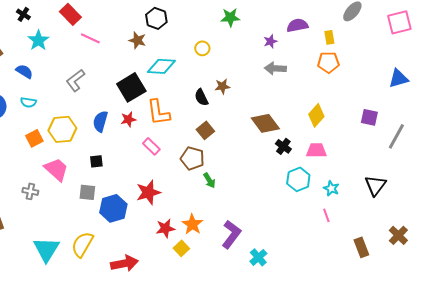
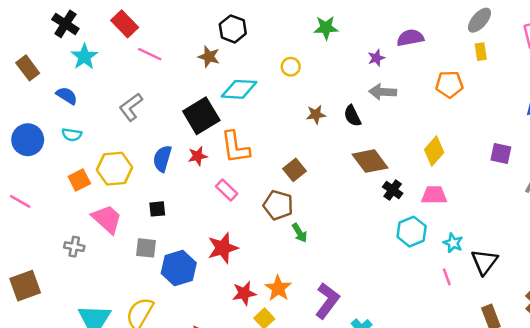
black cross: (23, 14) -> (65, 24), size x1.5
yellow rectangle: (329, 37) -> (481, 52), moved
black semicircle: (201, 97) -> (352, 116), moved
black triangle: (375, 185) -> (485, 262), moved

